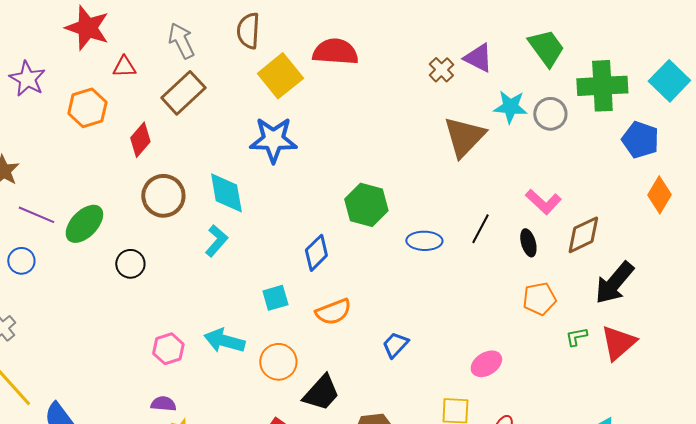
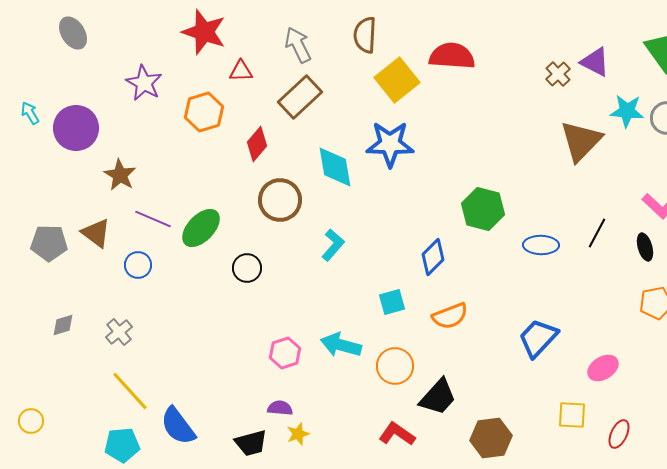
cyan diamond: (226, 193) -> (335, 167), moved
blue trapezoid: (395, 345) -> (538, 338), moved, size x1.5

